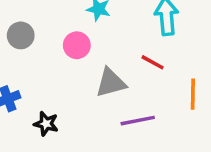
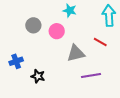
gray circle: (21, 35) -> (33, 25), moved

